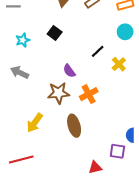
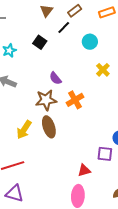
cyan circle: (125, 32) -> (90, 42), moved
black line: (98, 51) -> (64, 28), moved
brown ellipse: (74, 126) -> (49, 127), moved

